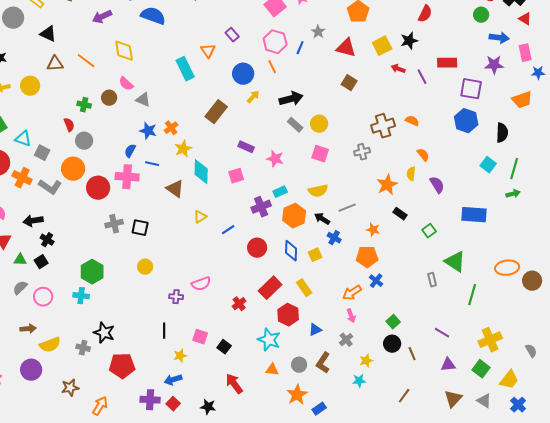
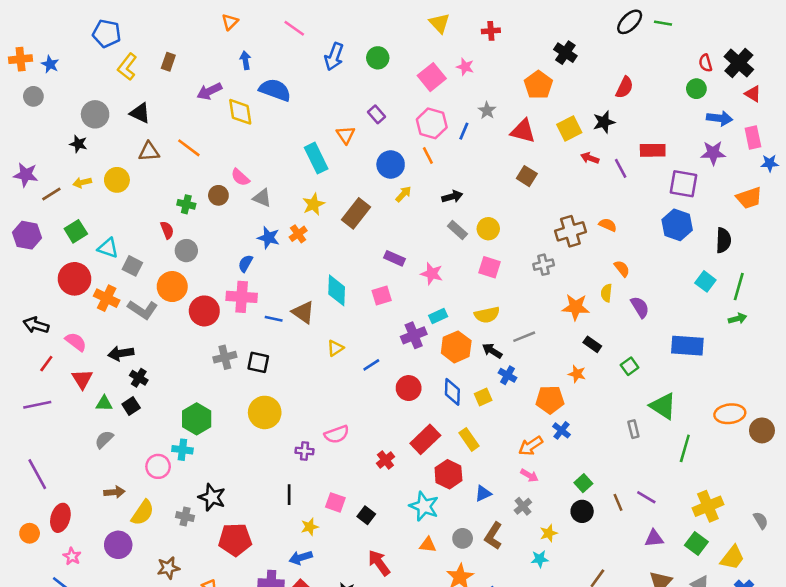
gray circle: (13, 18) -> (95, 114), moved
yellow diamond: (124, 51) -> (240, 112), moved
black arrow: (291, 99) -> (452, 197), size x0.7
yellow star: (183, 149) -> (314, 204), moved
blue line: (152, 164) -> (274, 319), moved
orange star: (387, 185) -> (576, 307), turned 30
orange star: (373, 230) -> (577, 374), moved
yellow circle: (145, 267) -> (265, 412), size x1.6
pink circle: (43, 297) -> (158, 466), moved
pink arrow: (351, 316) -> (529, 475), turned -40
yellow semicircle: (50, 345) -> (143, 513), turned -35
brown line: (412, 354) -> (618, 502), moved

